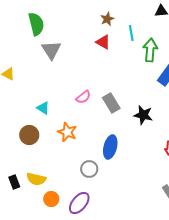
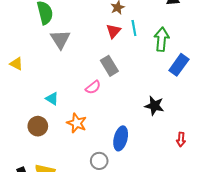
cyan line: (131, 33) -> (134, 28), moved
red triangle: (103, 42) -> (113, 31), turned 42
gray rectangle: (111, 103) -> (109, 66), moved

